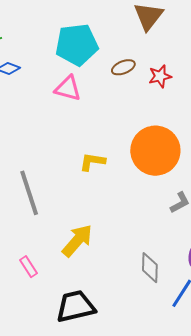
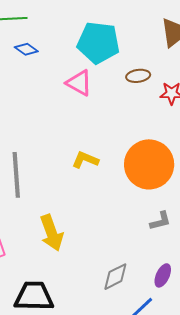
yellow arrow: (77, 241) -> (52, 233), turned 105
gray diamond: (150, 268) -> (115, 277), turned 48

